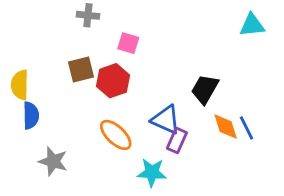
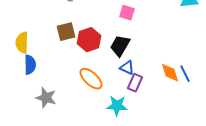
pink square: (128, 43) -> (127, 13), moved
black trapezoid: (205, 89) -> (120, 46), moved
blue triangle: (166, 120) -> (127, 68), size x0.7

